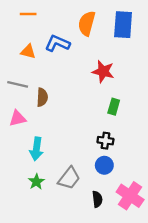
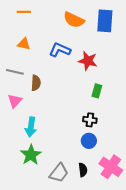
orange semicircle: (87, 23) -> (74, 20), turned -80
blue L-shape: (57, 43) -> (60, 50), moved
pink triangle: (18, 118) -> (15, 101), turned -35
gray trapezoid: (69, 178) -> (59, 173), moved
green star: (36, 182) -> (31, 155), size x1.5

